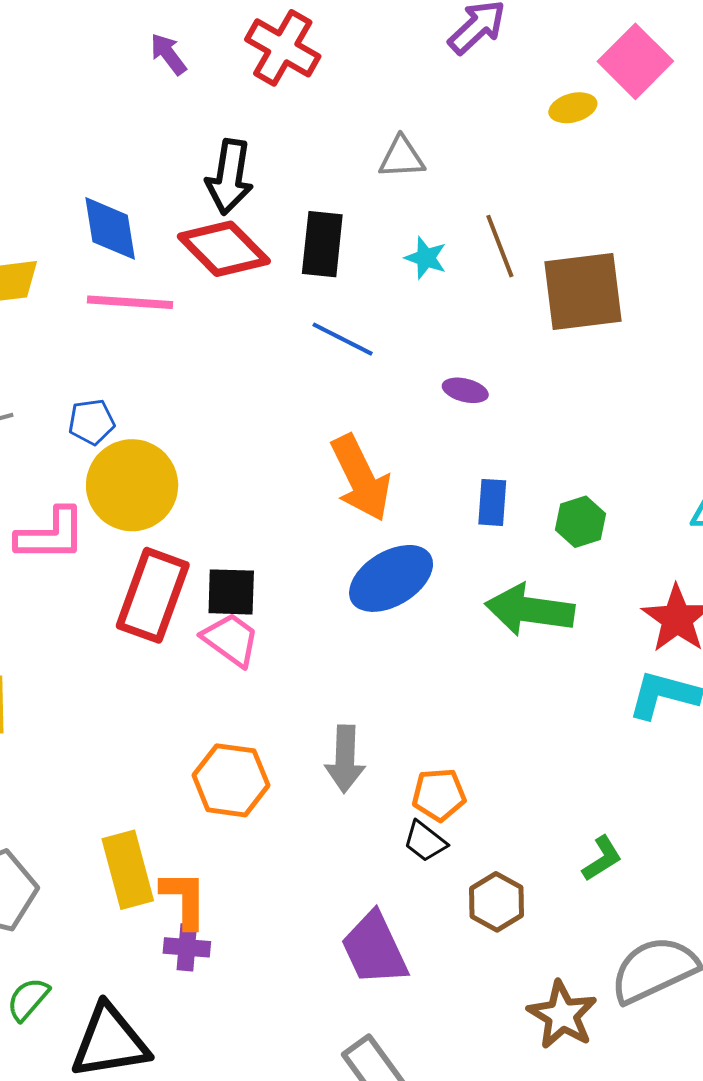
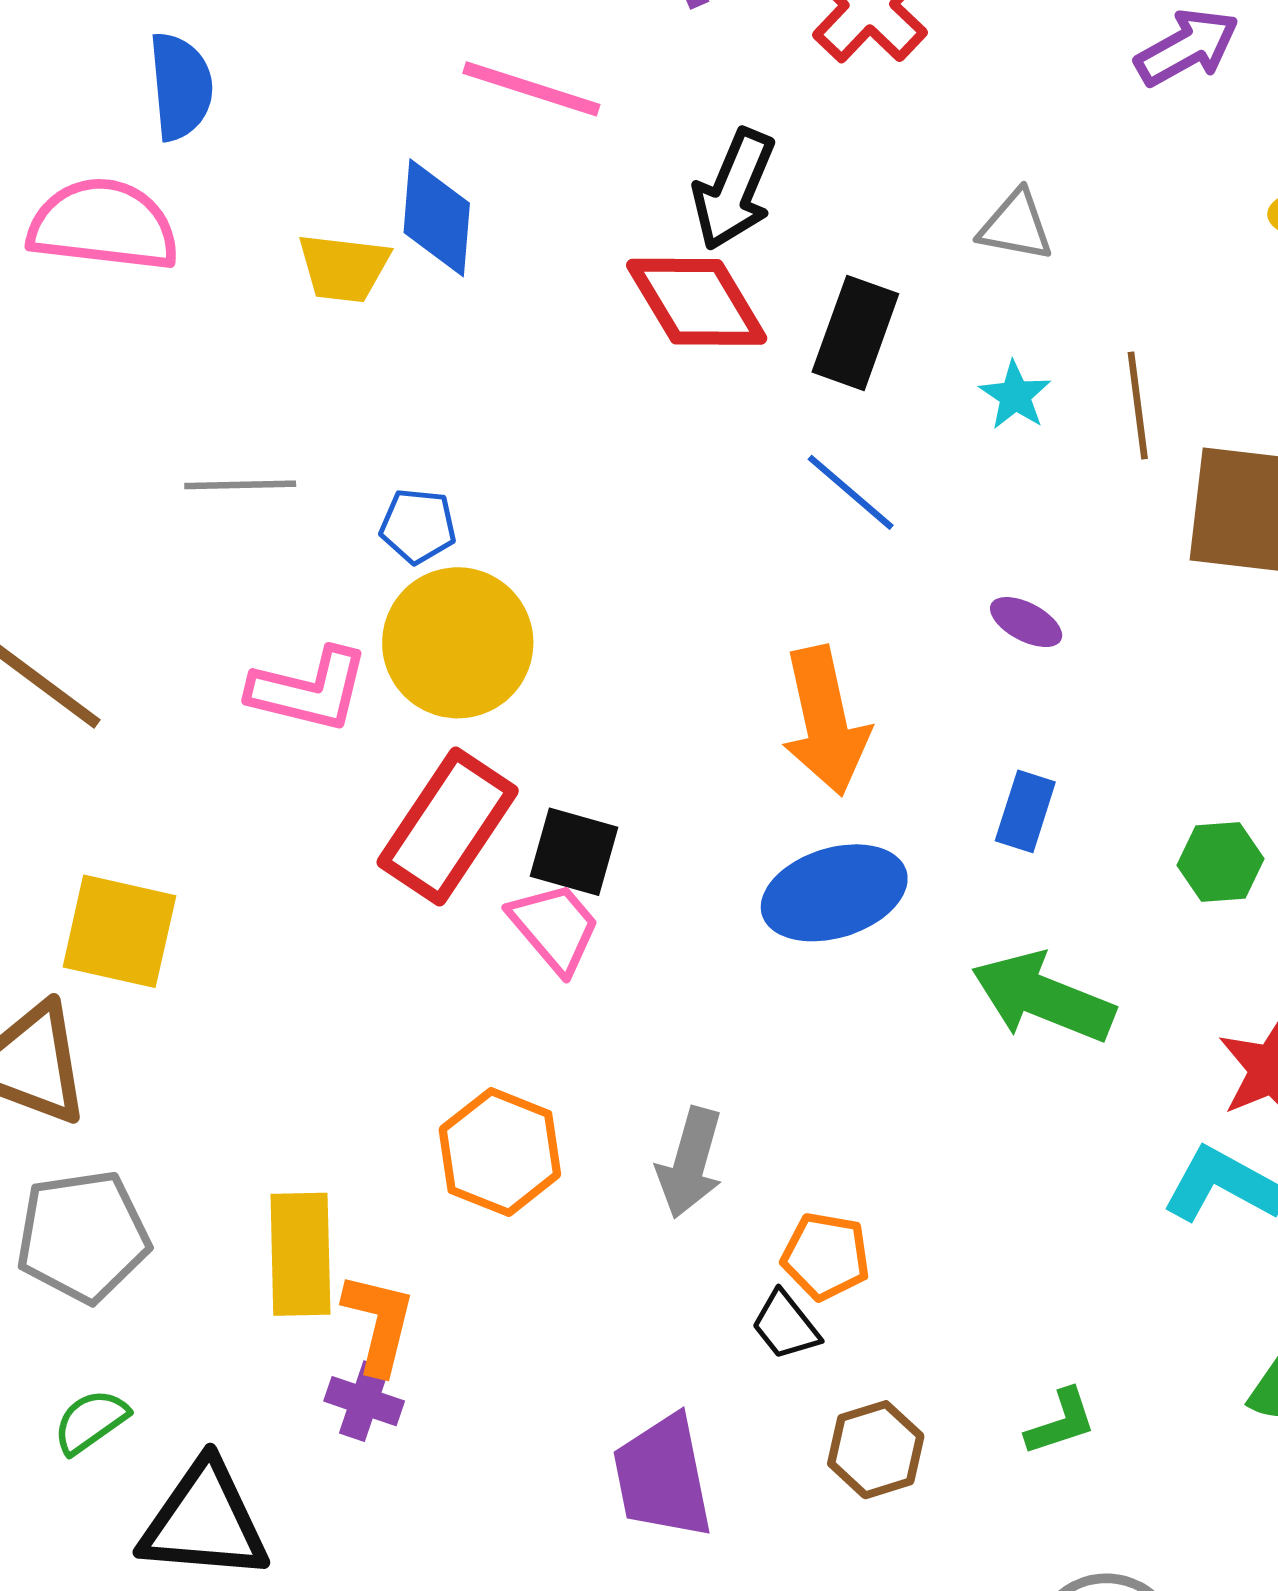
blue diamond: (110, 228) -> (437, 218), moved
pink line: (130, 302) -> (531, 89), moved
green hexagon: (580, 522) -> (1220, 862), moved

